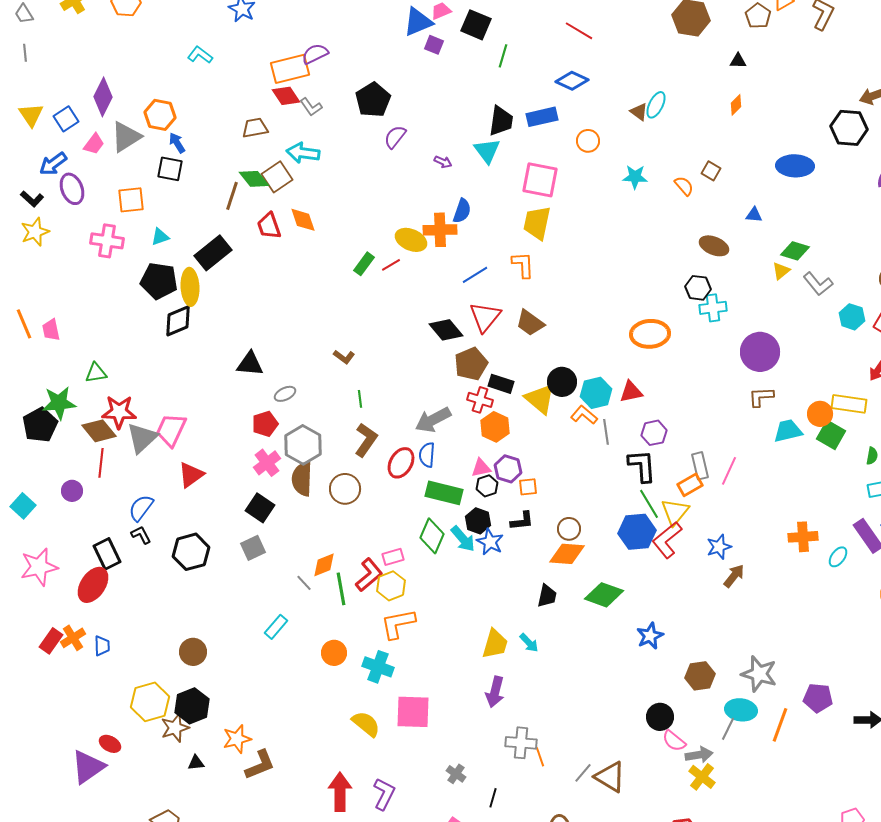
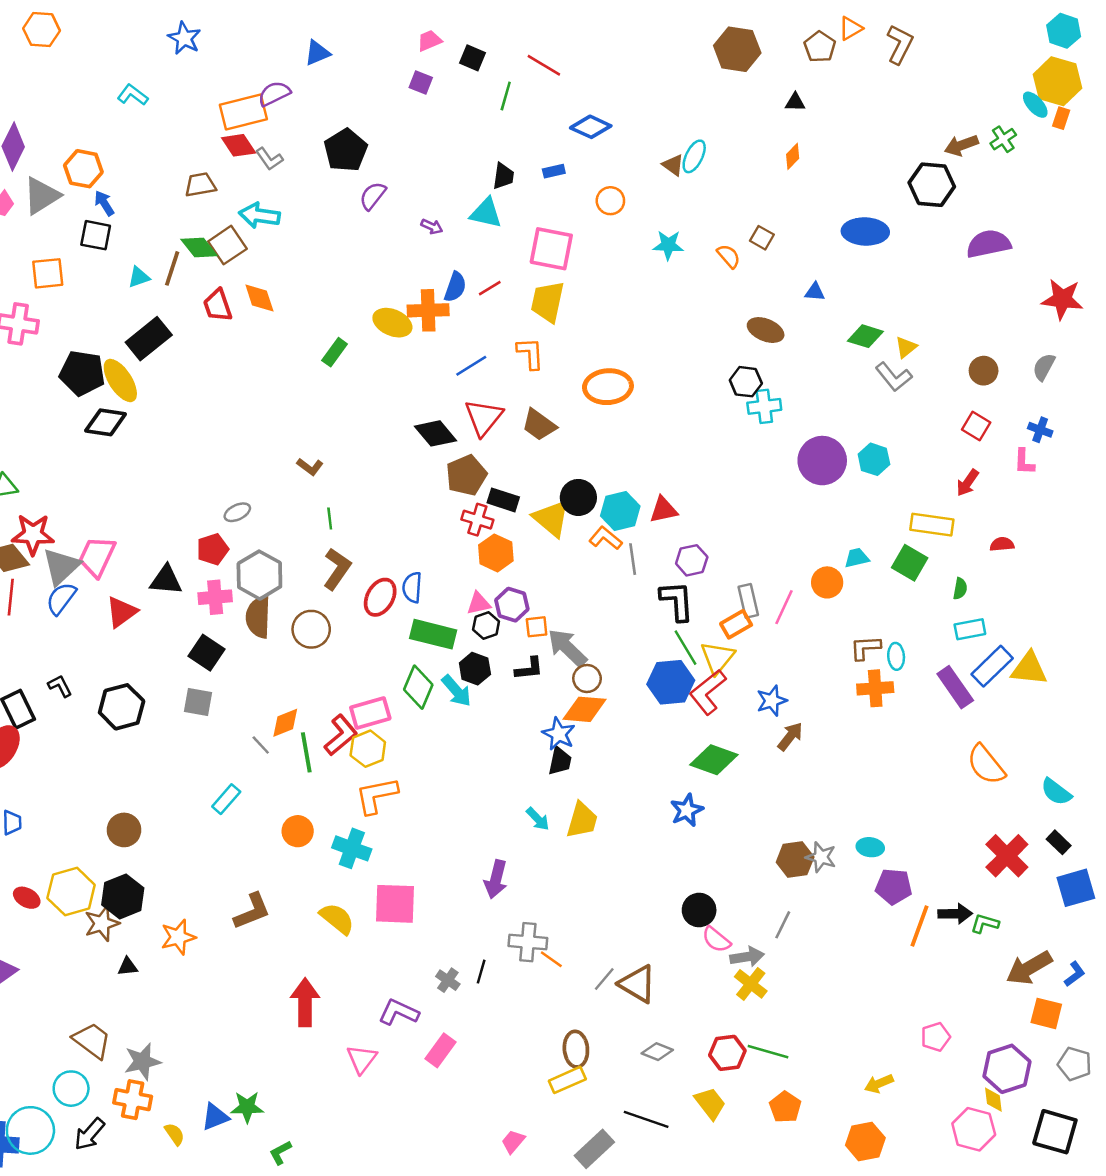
blue triangle: (418, 22) -> (317, 53), moved, size x0.7
black square: (476, 25) -> (472, 58), size x0.7
red line: (579, 31) -> (544, 65), moved
blue rectangle: (542, 117) -> (554, 171), size x0.6
black trapezoid: (501, 121) -> (503, 176), size x0.7
cyan triangle: (487, 151) -> (486, 213), turned -40
cyan triangle: (160, 237) -> (139, 277), moved
red line: (391, 265) -> (490, 288), moved
yellow triangle: (781, 271) -> (906, 347), moved
yellow ellipse: (190, 287) -> (120, 380), turned -30
cyan hexagon: (852, 317) -> (874, 459), moved
black diamond: (178, 321) -> (106, 422), turned 32
orange ellipse: (650, 334) -> (608, 387), moved
black triangle: (250, 364) -> (166, 580), moved
brown L-shape: (761, 397) -> (865, 648), moved
orange circle: (820, 414) -> (827, 582), moved
gray arrow: (433, 420) -> (567, 648), moved, turned 72
cyan trapezoid: (788, 431) -> (857, 558), size x0.7
pink cross: (267, 463) -> (215, 597), turned 32
blue semicircle: (141, 508) -> (61, 598), moved
blue star: (490, 542) -> (559, 734), moved
gray square: (253, 548) -> (198, 702), turned 35
pink rectangle: (393, 557) -> (370, 713), size x1.5
cyan ellipse: (838, 557) -> (896, 656), moved, turned -40
green diamond: (604, 595) -> (714, 760), moved
yellow trapezoid: (495, 644) -> (582, 820), moved
gray star: (759, 674) -> (821, 857), size x0.7
brown hexagon: (700, 676) -> (795, 860), moved
cyan ellipse: (741, 710) -> (870, 847), moved, size x0.7
orange line: (780, 725) -> (919, 926), moved
red ellipse: (110, 744) -> (27, 898), moved
orange line: (540, 757) -> (551, 959), turned -36
brown L-shape: (260, 765) -> (252, 911), moved
purple L-shape: (384, 794) -> (399, 1012), moved, turned -92
black line: (493, 798) -> (481, 972), moved

